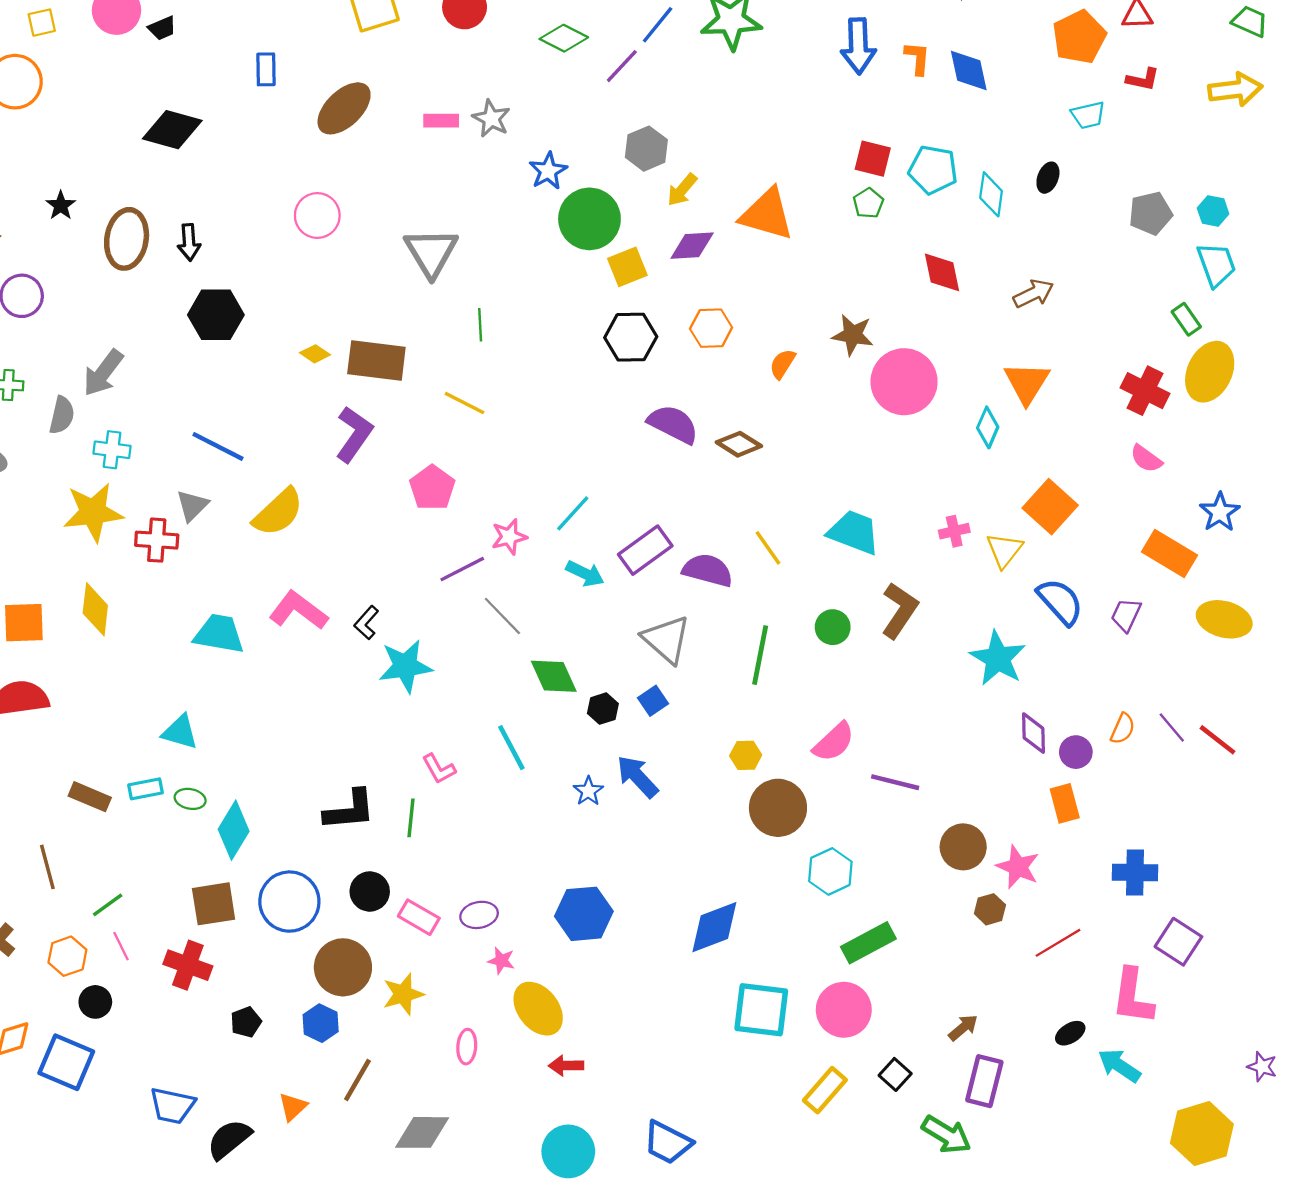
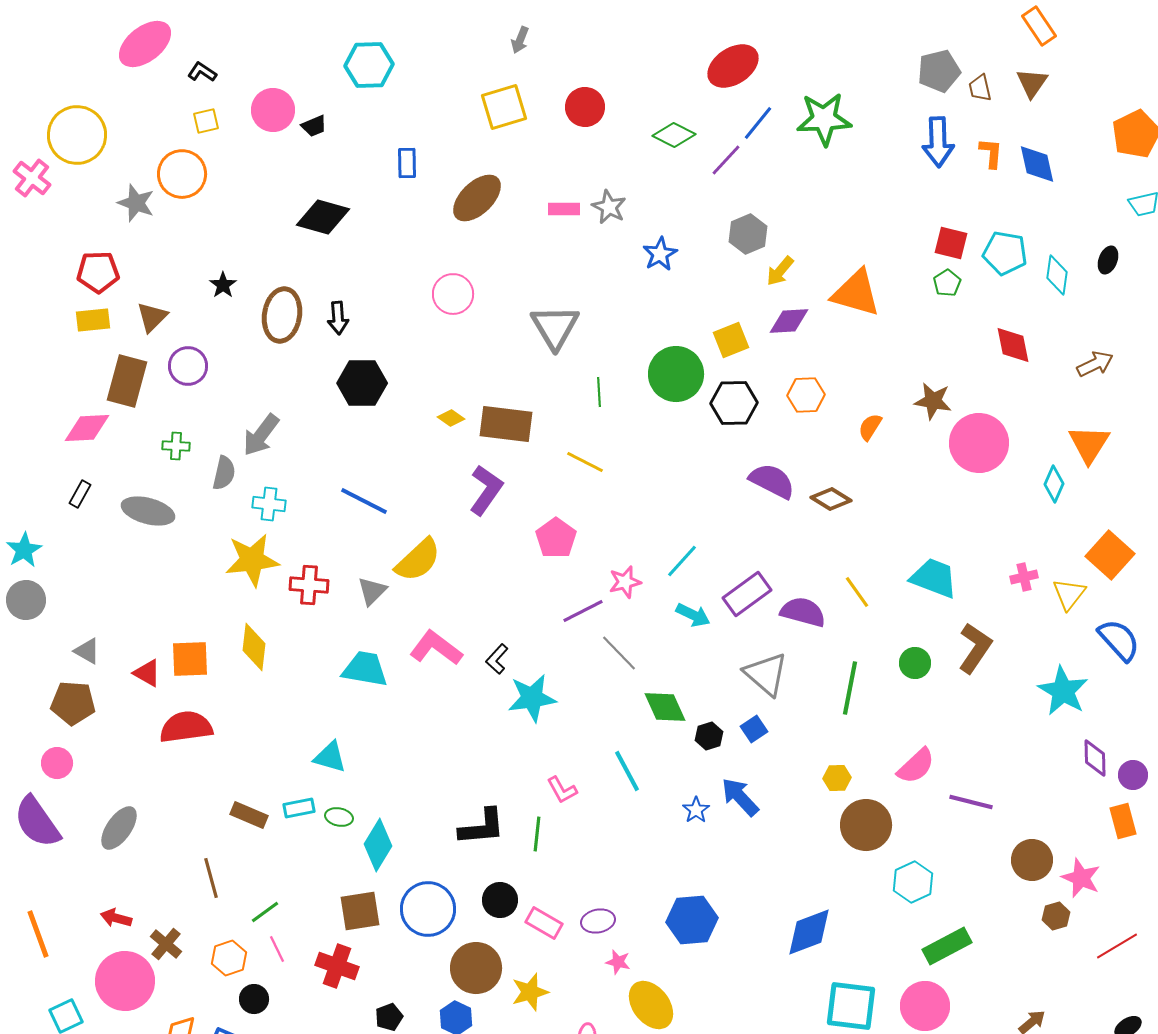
green circle: (589, 219) -> (676, 374), moved
gray triangle: (192, 506) -> (372, 591), moved

